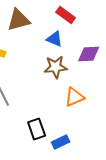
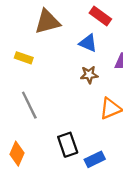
brown star: (56, 67) -> (89, 75), size x0.7

